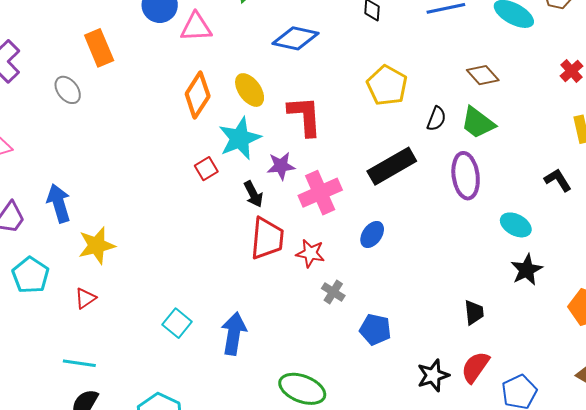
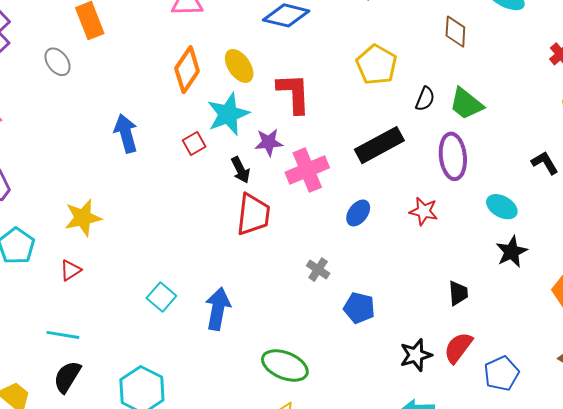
brown diamond: (483, 75) -> (455, 32), moved, turned 44
blue arrow: (59, 203) -> (126, 133), moved
red star: (310, 253) -> (424, 211), moved

